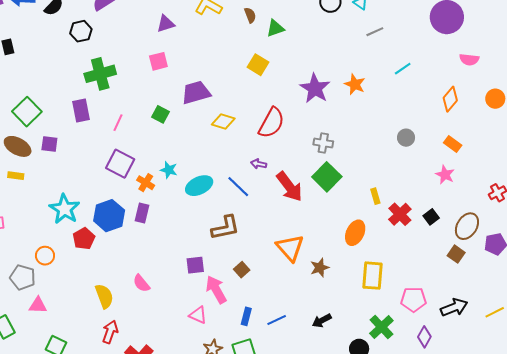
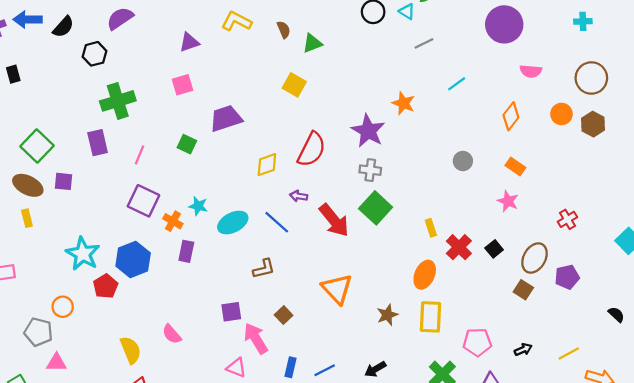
purple star: (315, 88) -> (368, 131), moved
yellow diamond: (223, 122) -> (267, 165), moved, turned -35
yellow rectangle: (16, 176) -> (27, 218), turned 70
purple rectangle: (142, 213) -> (186, 251), moved
brown L-shape: (225, 228) -> (264, 269), size x0.7
orange ellipse: (355, 233) -> (425, 275), moved
brown star: (320, 268) -> (387, 315), moved
black arrow: (454, 307) -> (523, 350), size x0.6

